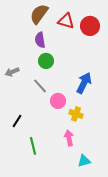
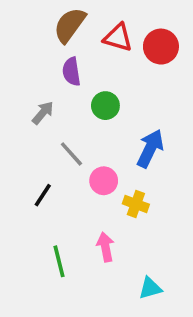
green circle: (46, 61) -> (105, 106), moved
gray arrow: (12, 72) -> (43, 113), moved, turned 152
black line: (17, 121) -> (43, 195), moved
pink arrow: (69, 138) -> (105, 247), moved

